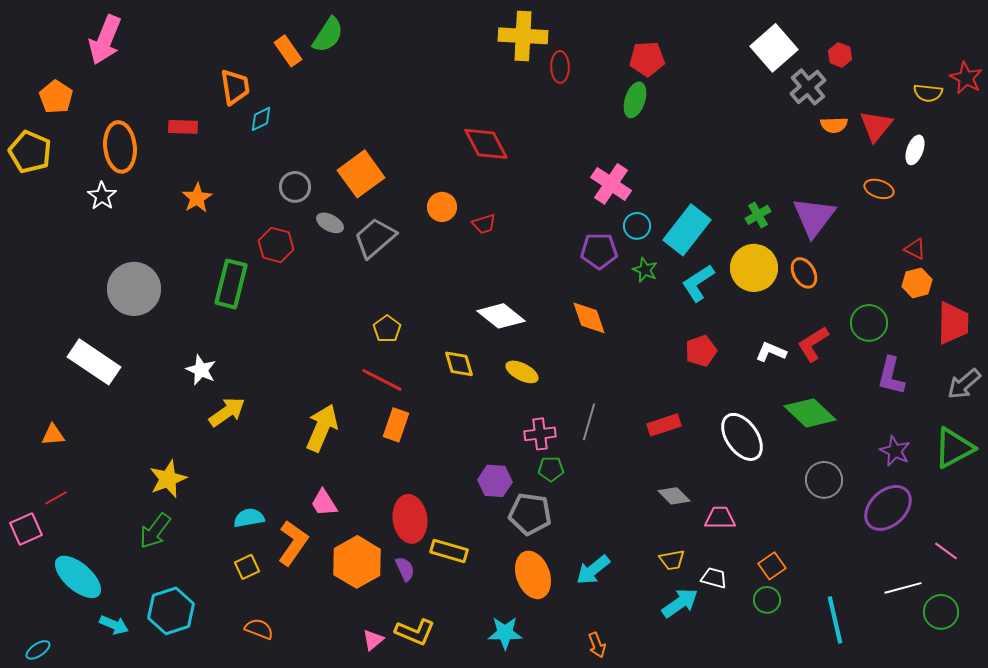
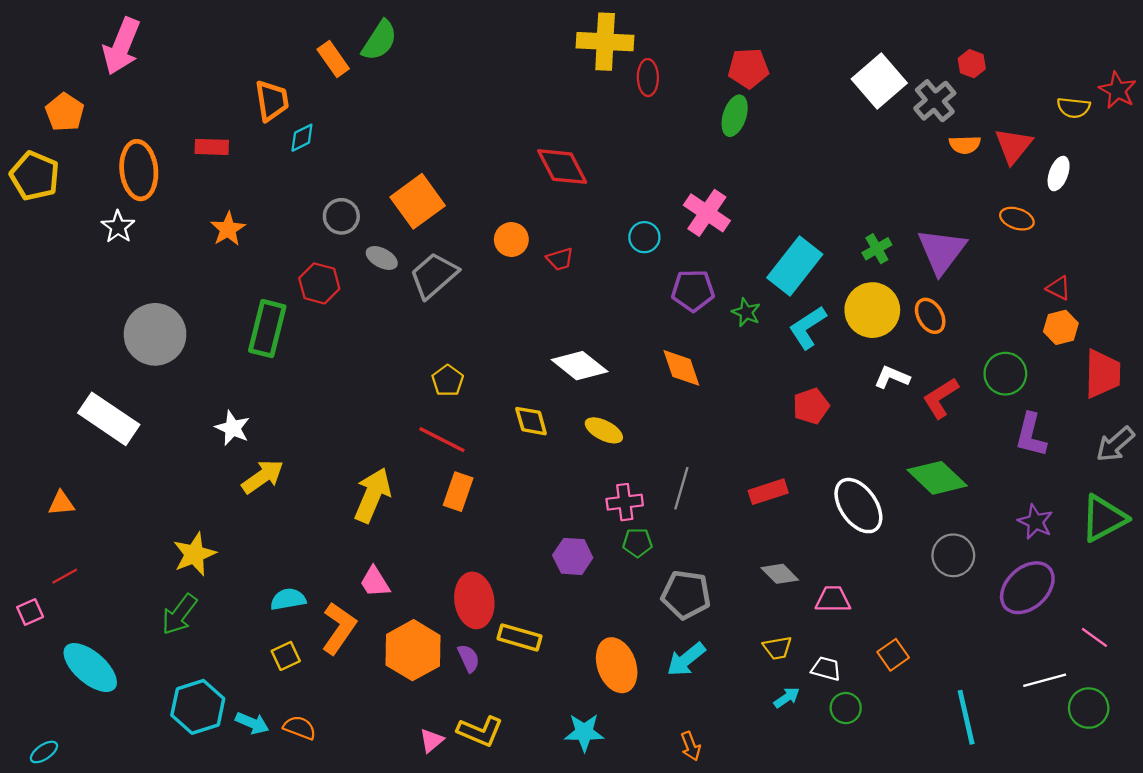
white square: (774, 48) -> (879, 81), moved
cyan circle: (637, 226) -> (644, 237), moved
white L-shape: (771, 352) -> (892, 377), moved
gray pentagon: (530, 514) -> (686, 595), moved
pink square: (26, 529) -> (30, 612), size x0.7
green circle: (767, 600) -> (846, 708), moved
cyan arrow: (680, 603) -> (787, 698), size x0.6
cyan arrow: (114, 625) -> (252, 723), moved

